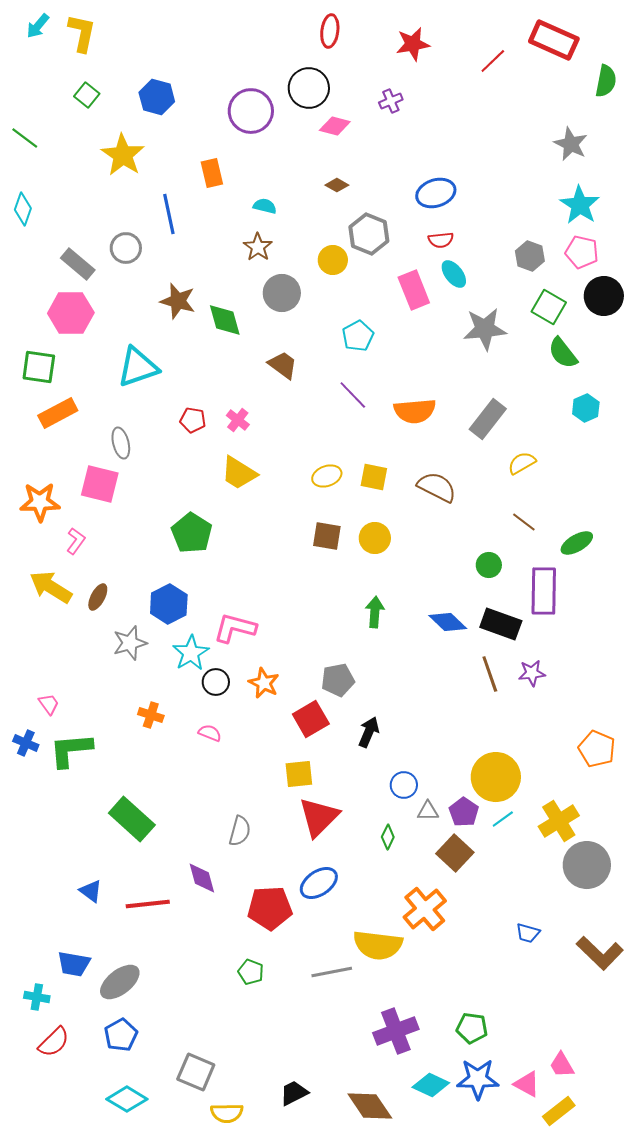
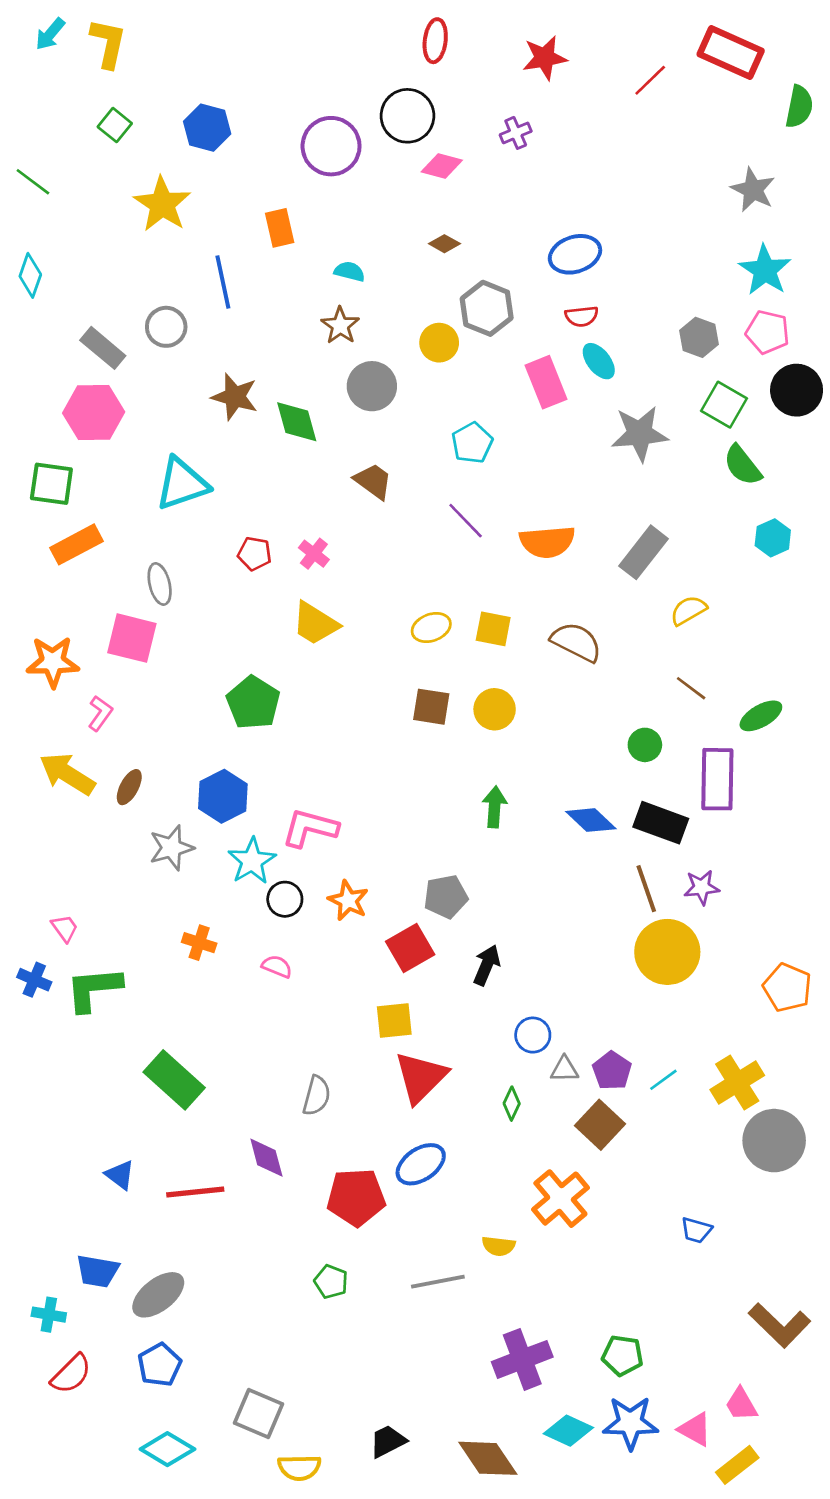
yellow circle: (496, 777) -> (667, 952), moved
yellow semicircle: (378, 945) -> (499, 1246), size x0.5
brown L-shape: (600, 953) -> (779, 1325), moved

